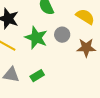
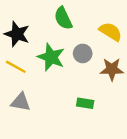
green rectangle: (37, 76) -> (85, 103), moved, turned 40

